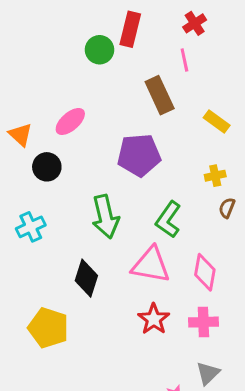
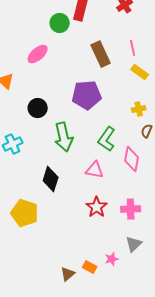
pink line: (184, 60) -> (133, 48), moved
pink ellipse: (70, 121) -> (38, 54), moved
black circle: (47, 167) -> (38, 108), moved
pink triangle: (151, 265) -> (95, 170), size x0.7
pink diamond: (205, 272) -> (132, 159), moved

